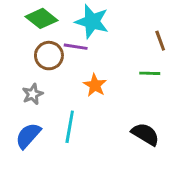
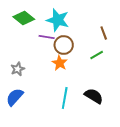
brown circle: (49, 56) -> (64, 45), moved
green line: (150, 73) -> (97, 55), turned -32
cyan line: (70, 127) -> (65, 98), moved

